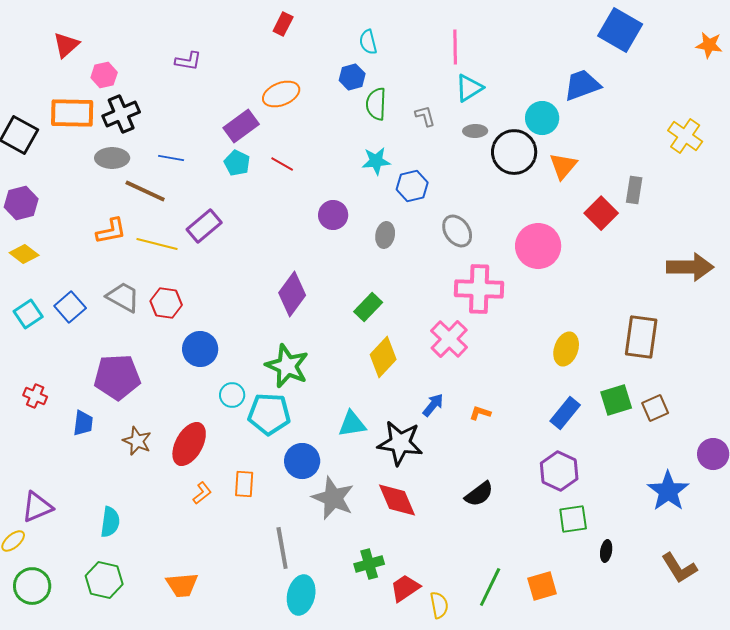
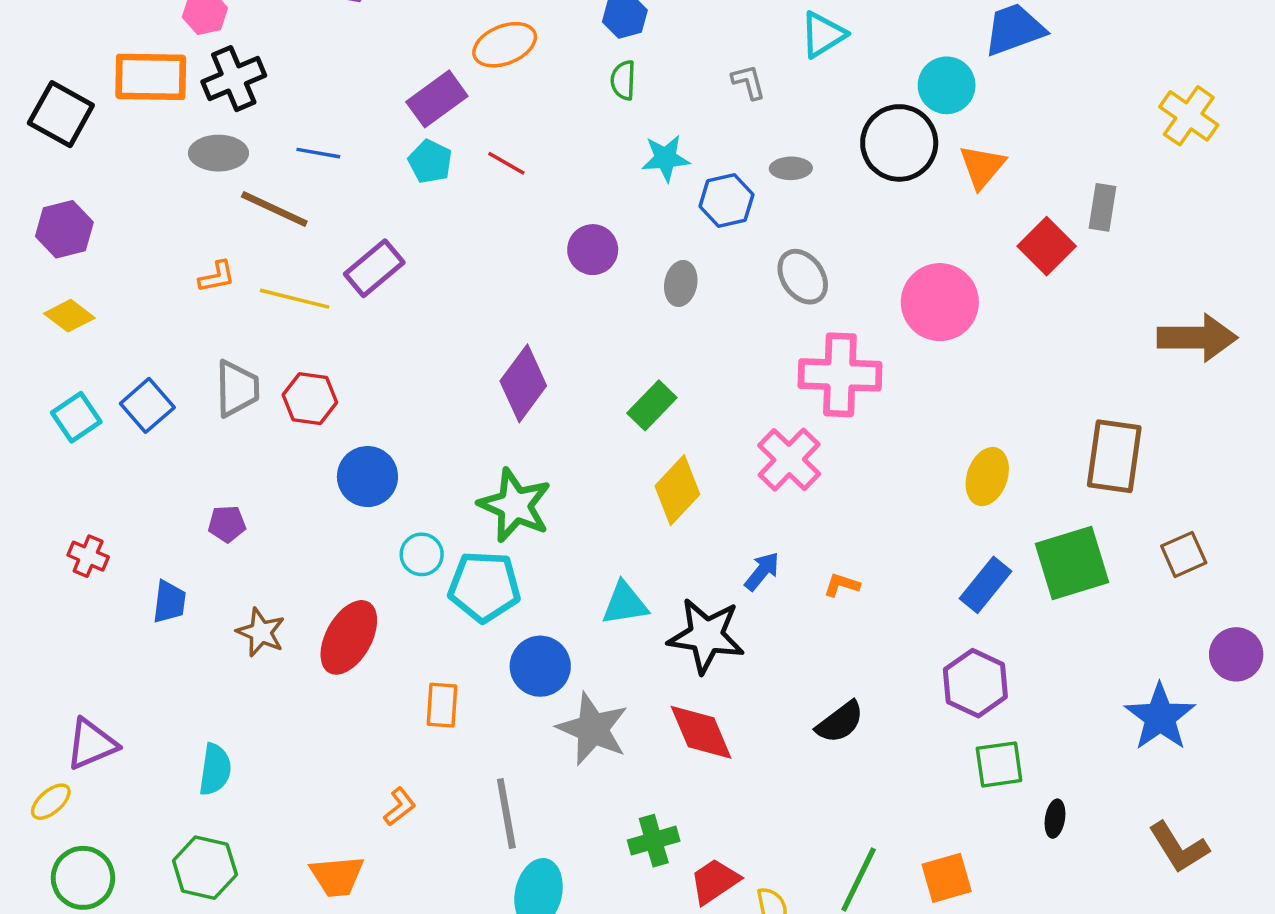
green semicircle: (376, 104) -> (623, 80), moved, size x0.7
gray ellipse: (475, 131) -> (791, 168), moved
orange L-shape: (111, 231) -> (217, 277), size x0.7
gray trapezoid: (123, 297) -> (237, 388), turned 60
purple pentagon: (117, 377) -> (227, 524), size x0.5
green square: (616, 400) -> (1072, 563), size x1.4
brown square: (655, 408) -> (1184, 554), moved
orange L-shape: (202, 493) -> (400, 807), moved

